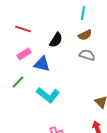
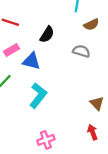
brown semicircle: (85, 35) -> (91, 24), moved
cyan L-shape: (48, 95) -> (38, 96), turned -90

